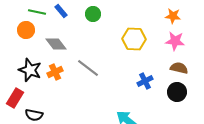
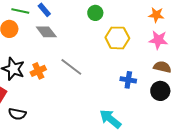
green circle: (93, 14) -> (95, 13), moved
gray diamond: (56, 44) -> (46, 32), moved
blue cross: (145, 81) -> (128, 80), turned 35

